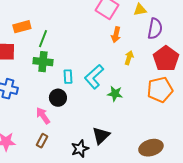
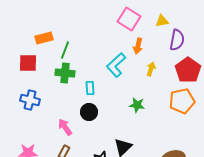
cyan L-shape: (94, 77) -> (116, 65), moved
black circle: (58, 98) -> (89, 112), moved

